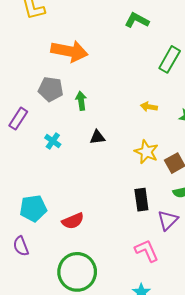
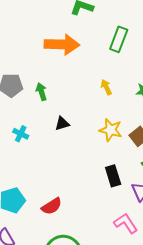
orange arrow: (69, 51) -> (62, 44), moved
yellow arrow: (149, 107) -> (106, 87), turned 63

